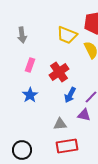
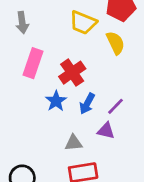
pink rectangle: (30, 65) -> (33, 63), size x1.5
blue star: (30, 95) -> (56, 101), moved

